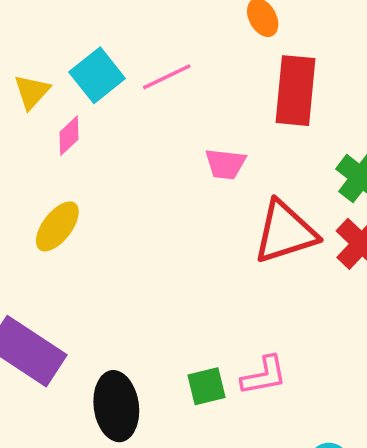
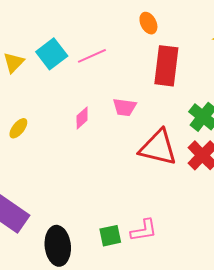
pink diamond: (69, 136) -> (82, 118), moved
yellow ellipse: (57, 226) -> (18, 128), moved, size x0.7
red triangle: (285, 232) -> (158, 148), turned 30

